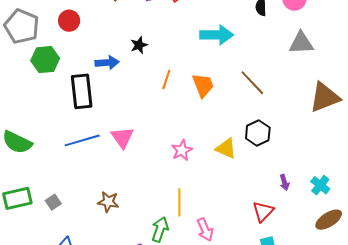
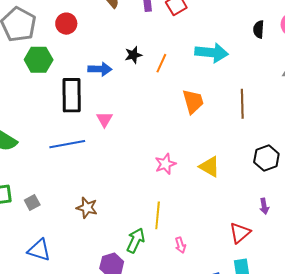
orange line: (166, 79) -> (161, 63), moved
brown line: (252, 83) -> (242, 104), turned 36
black hexagon: (258, 133) -> (266, 158), moved
pink triangle: (122, 137) -> (104, 119), moved, size x0.7
pink arrow: (205, 230) -> (180, 245), size x0.7

